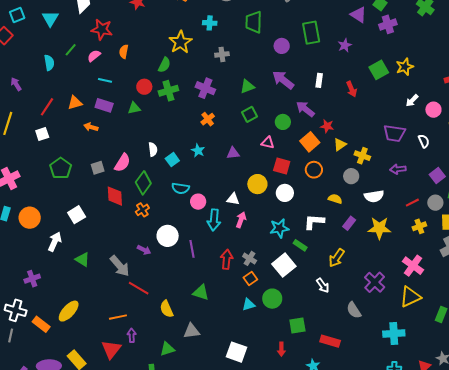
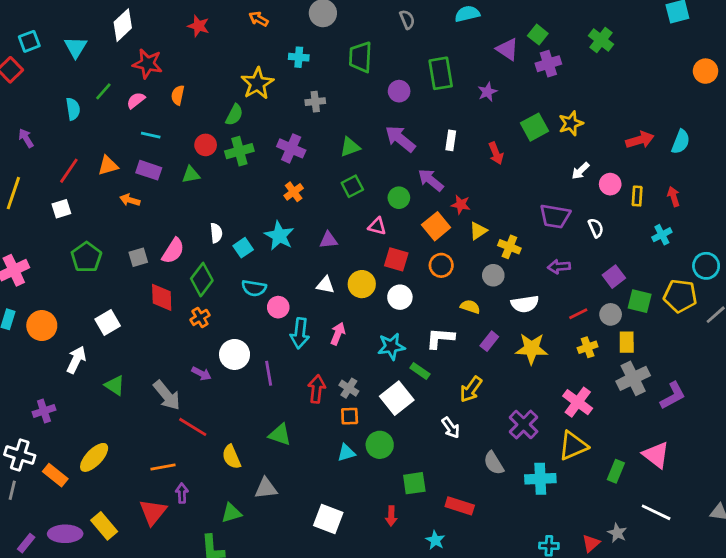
cyan star: (198, 151) -> (279, 236), size x1.5
white triangle: (233, 199) -> (325, 285), moved
orange square: (250, 278) -> (350, 416), turned 32
cyan cross: (394, 333) -> (540, 479), moved

